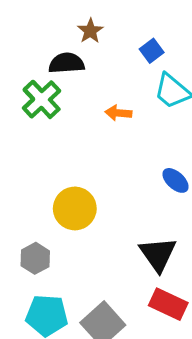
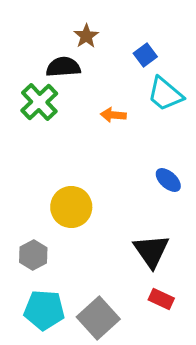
red rectangle: (168, 304) -> (161, 299), size x0.7

